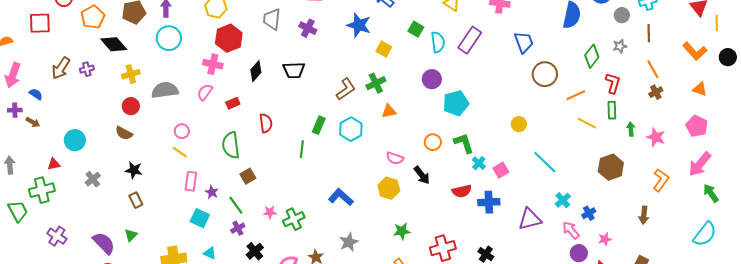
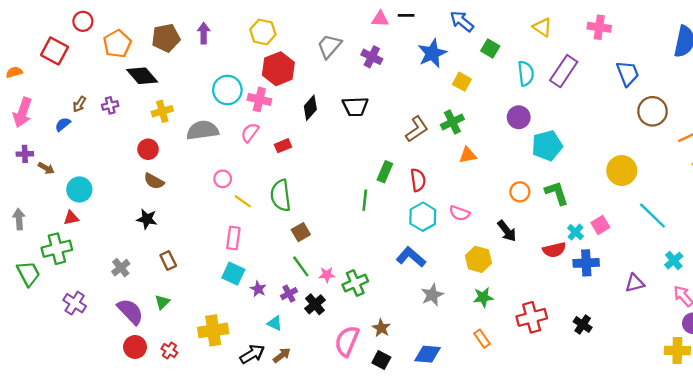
gray trapezoid: (272, 19) -> (329, 46), turned 35
red square: (40, 23) -> (54, 51), turned 30
blue star: (359, 25) -> (432, 53), turned 30
green square: (416, 29) -> (490, 49), moved
cyan circle: (169, 38) -> (227, 90), moved
brown arrow: (61, 68) -> (79, 104), size x0.6
blue semicircle: (36, 94) -> (63, 124), moved, turned -72
red circle: (131, 106) -> (148, 149), moved
red semicircle: (266, 123) -> (418, 180), moved
yellow circle: (519, 124) -> (622, 171), size x1.6
cyan hexagon: (351, 129) -> (423, 217), moved
cyan circle: (75, 140) -> (79, 189), moved
yellow line: (180, 152) -> (243, 201), moved
pink semicircle: (395, 158) -> (459, 213), moved
cyan cross: (479, 163) -> (576, 232), moved
black star: (134, 170) -> (147, 219), moved
gray cross: (93, 179) -> (121, 268), moved
yellow hexagon: (389, 188) -> (478, 259), moved
purple star: (212, 192) -> (258, 289), moved
green line: (236, 205) -> (301, 266), moved
cyan square: (200, 218) -> (233, 274), moved
purple triangle: (530, 219) -> (635, 283), size x0.7
gray star: (349, 242) -> (432, 295), moved
black cross: (255, 251) -> (315, 304), moved
cyan triangle: (210, 253) -> (275, 323), moved

